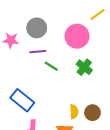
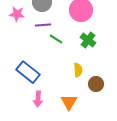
yellow semicircle: (74, 112) -> (78, 70), moved

